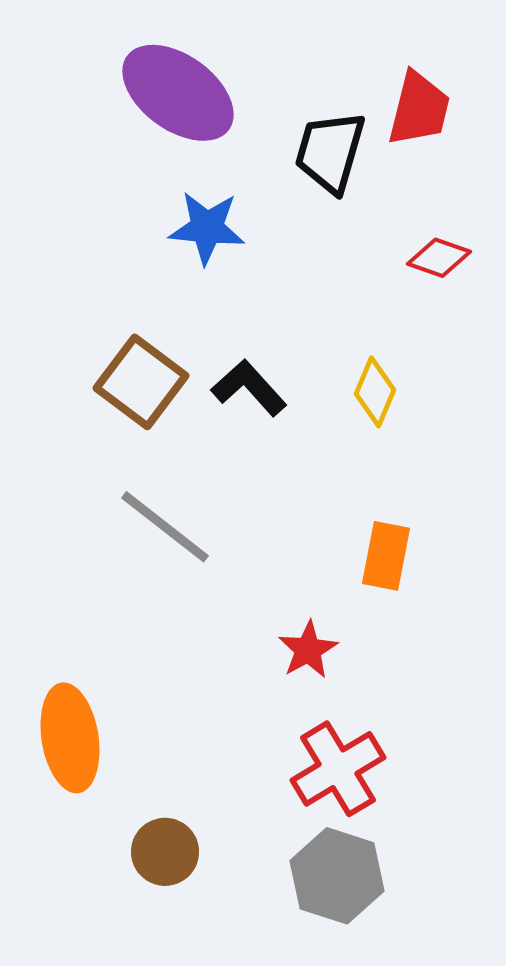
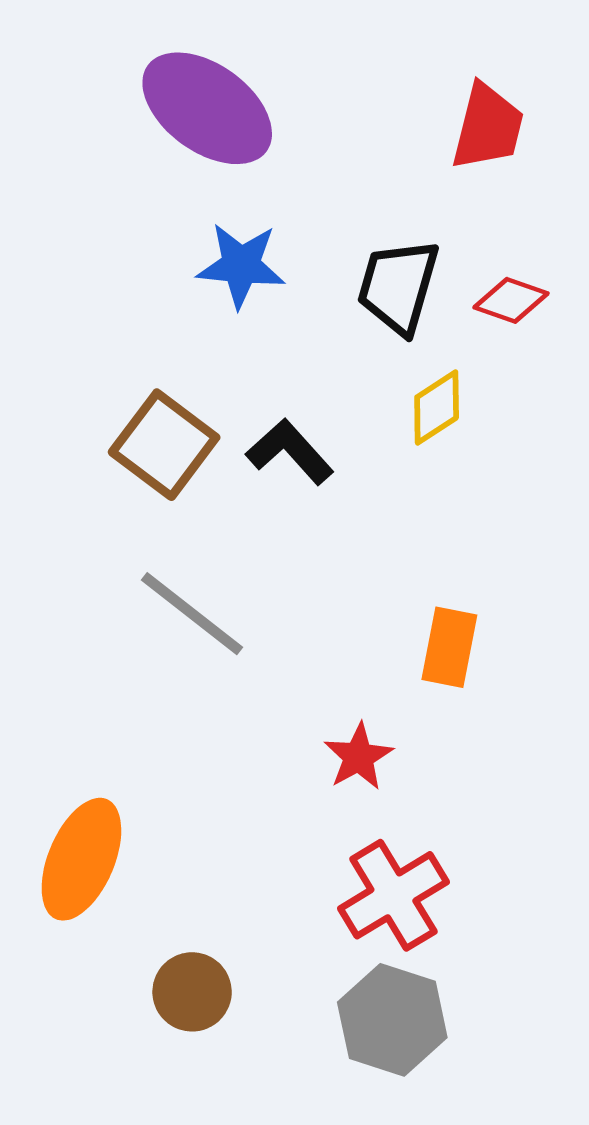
black trapezoid: (330, 152) -> (398, 286), moved
yellow diamond: (375, 392) -> (437, 407), moved, turned 34
orange ellipse: (70, 738) -> (81, 859), turned 32

